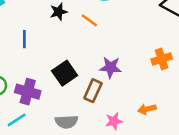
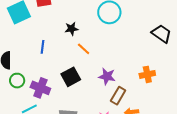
orange line: (89, 20) -> (84, 49), moved
brown rectangle: (93, 91) -> (118, 96), moved

